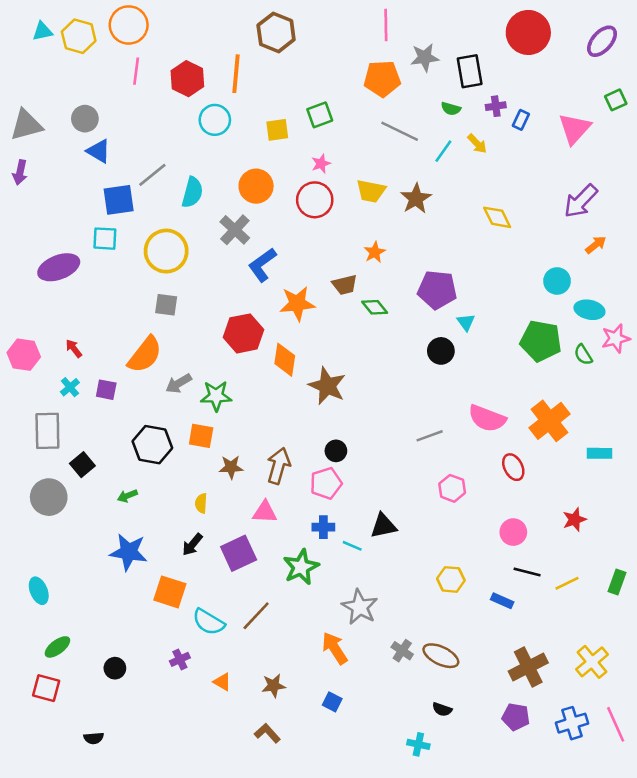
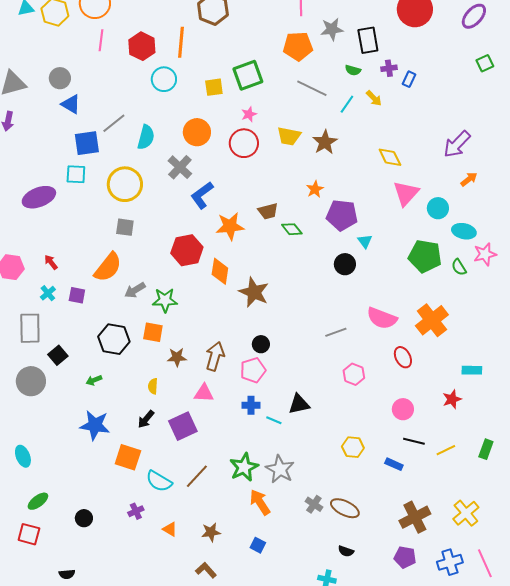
green square: (320, 115) -> (248, 75), size x1.4
pink triangle: (574, 129) -> (406, 193), moved
orange star: (375, 252) -> (315, 189), moved
cyan rectangle: (599, 453) -> (472, 370), moved
green star: (301, 567) -> (244, 467), moved

